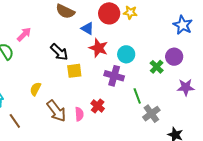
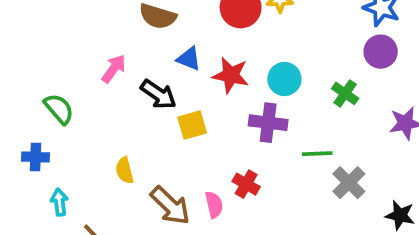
blue triangle: (87, 28) -> (189, 59), moved
pink arrow: (24, 34) -> (114, 69), moved
purple circle: (174, 57) -> (381, 52), moved
yellow semicircle: (35, 89) -> (125, 170), turned -32
green line: (137, 96) -> (317, 154), turned -63

